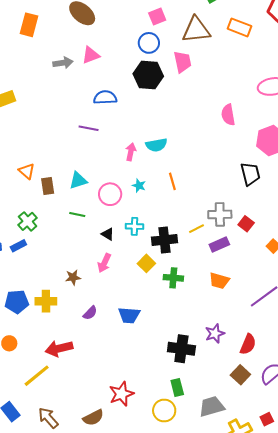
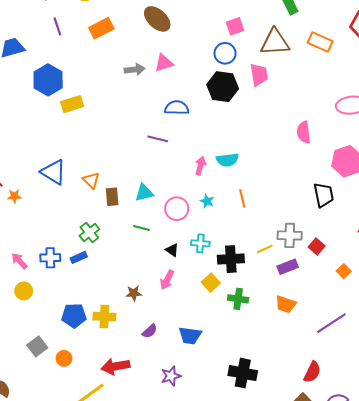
orange rectangle: (29, 25) -> (101, 28), turned 45
purple star: (215, 333) -> (171, 376), moved

